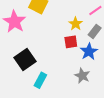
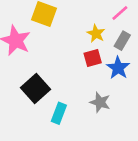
gray star: (82, 76) -> (100, 102), moved

